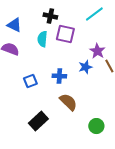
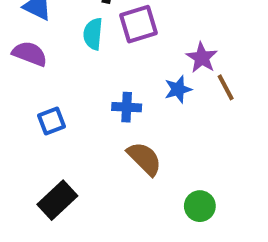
purple square: (65, 34) -> (138, 24), turned -30
blue square: (30, 81) -> (51, 121), moved
black rectangle: (38, 121) -> (57, 200), moved

